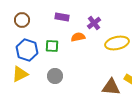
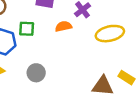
green square: (52, 46) -> (27, 29), moved

